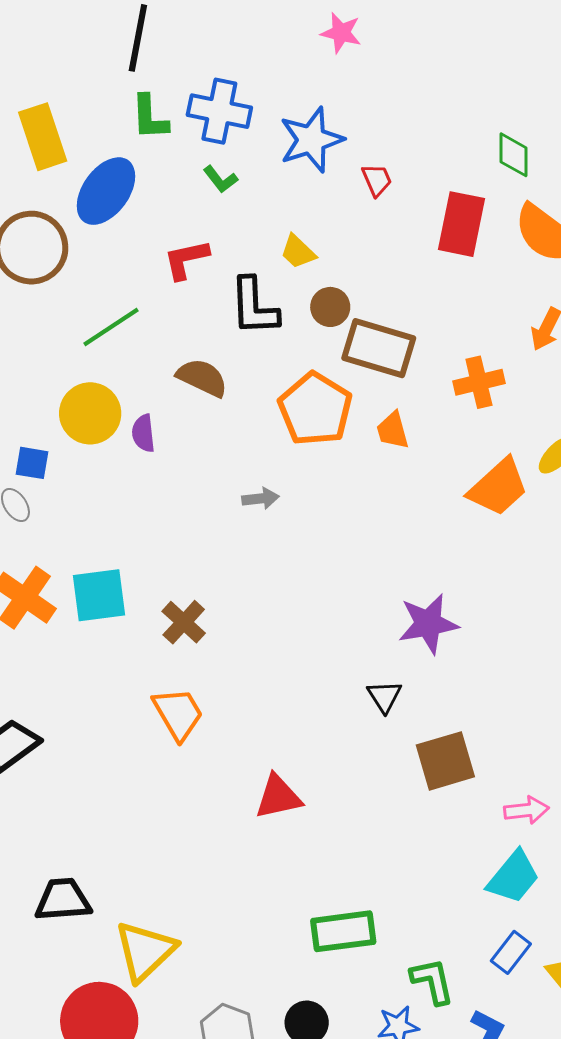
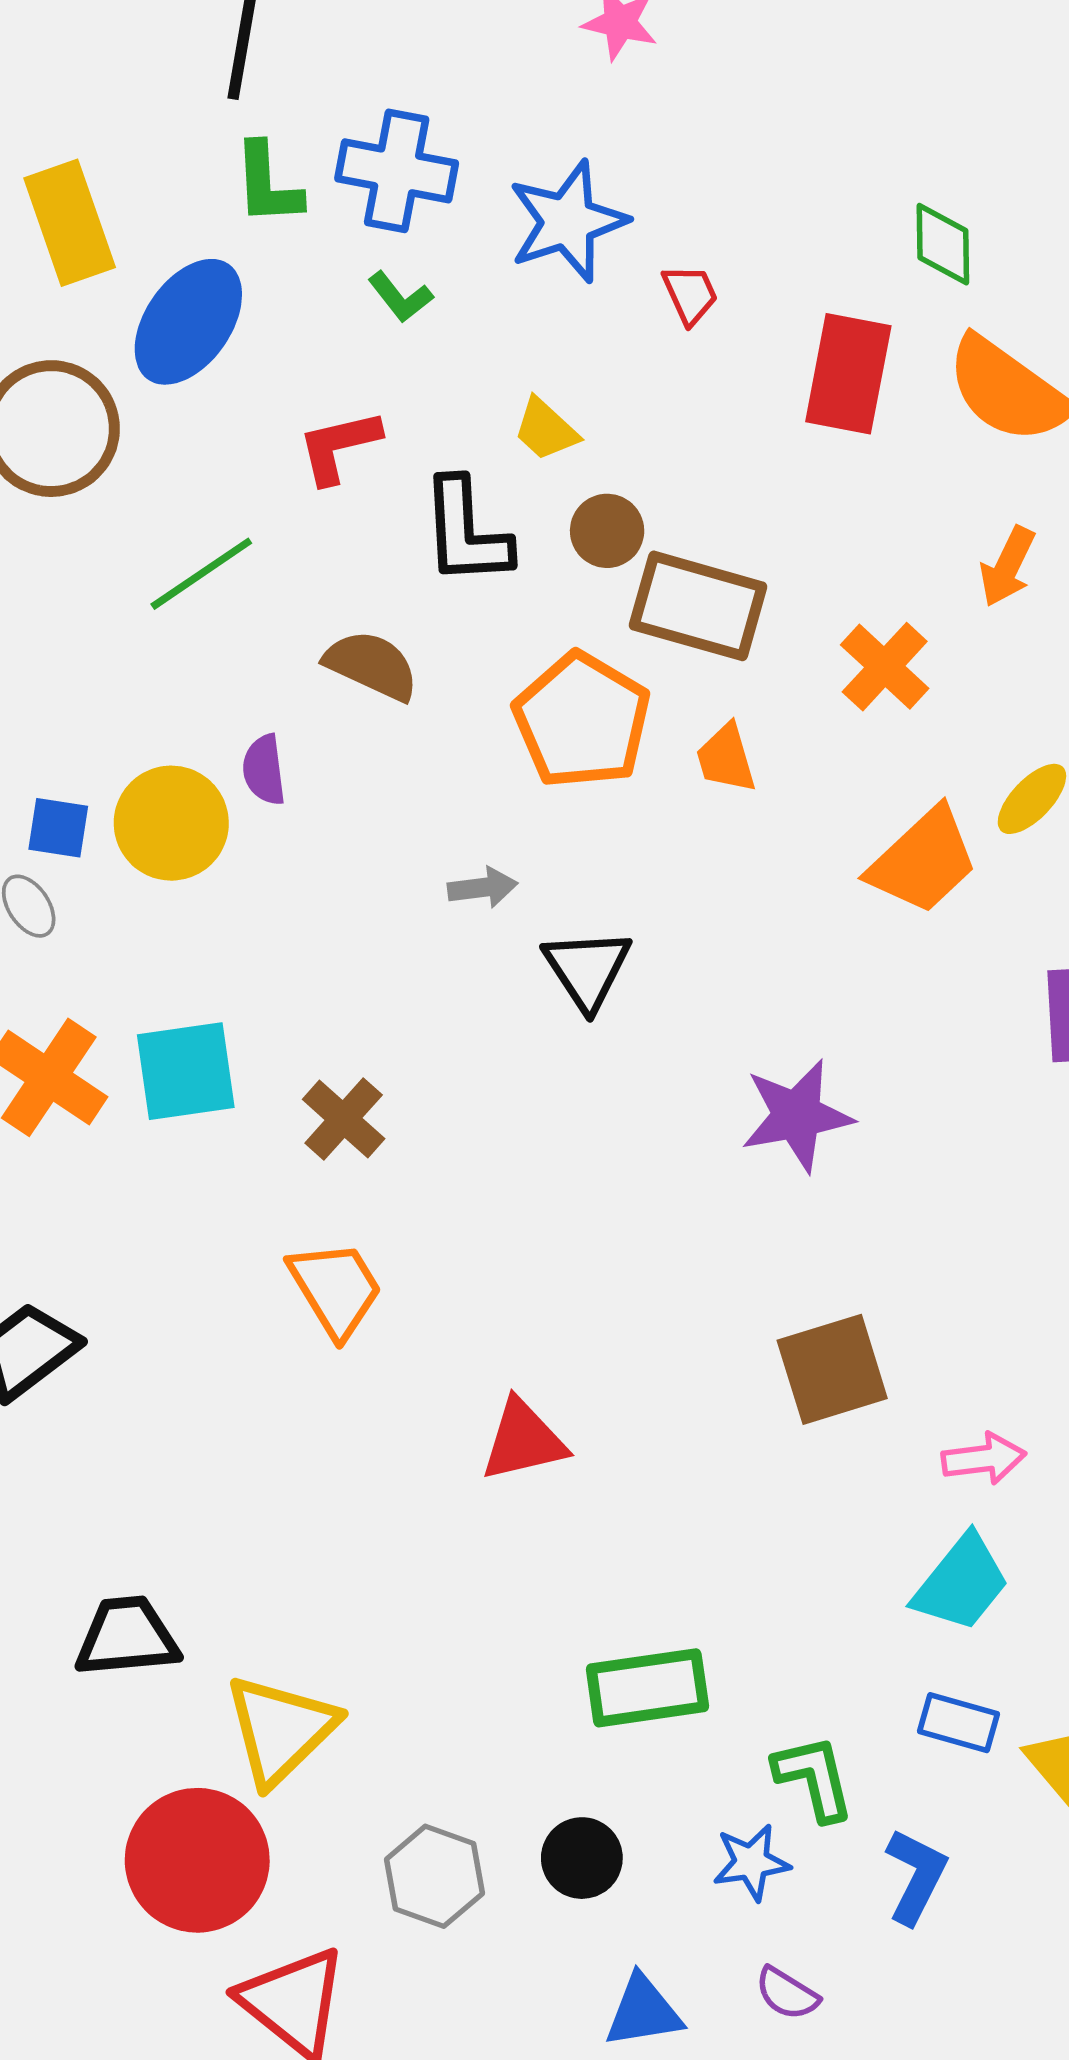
orange cross: (479, 382) -> (885, 667), turned -33
yellow circle: (90, 413) -> (171, 823), moved
black triangle: (384, 696) -> (587, 969), moved, size x1.4
blue rectangle: (511, 952) -> (959, 1723), turned 69

